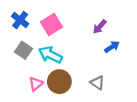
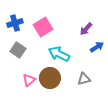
blue cross: (20, 20) -> (15, 23), turned 35
cyan arrow: (50, 55) -> (59, 54), moved
gray triangle: (97, 83) -> (84, 79), turned -48

